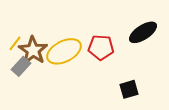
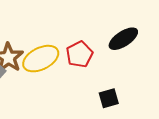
red pentagon: (101, 47) -> (79, 54), turned -30

